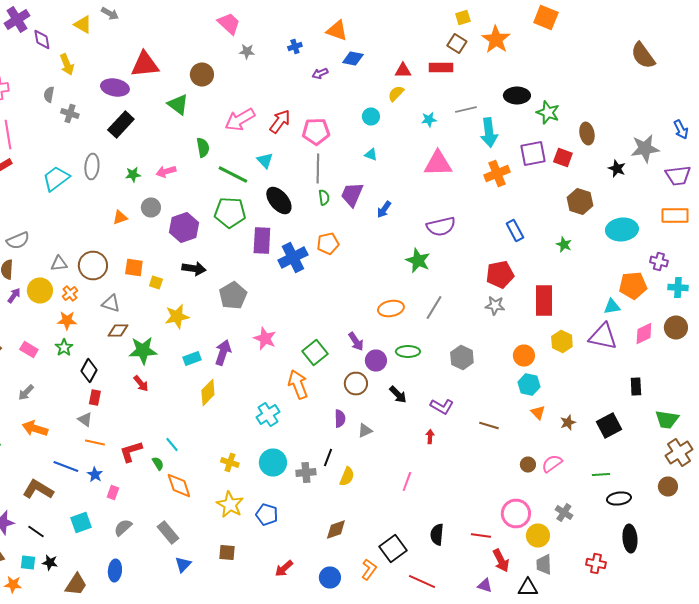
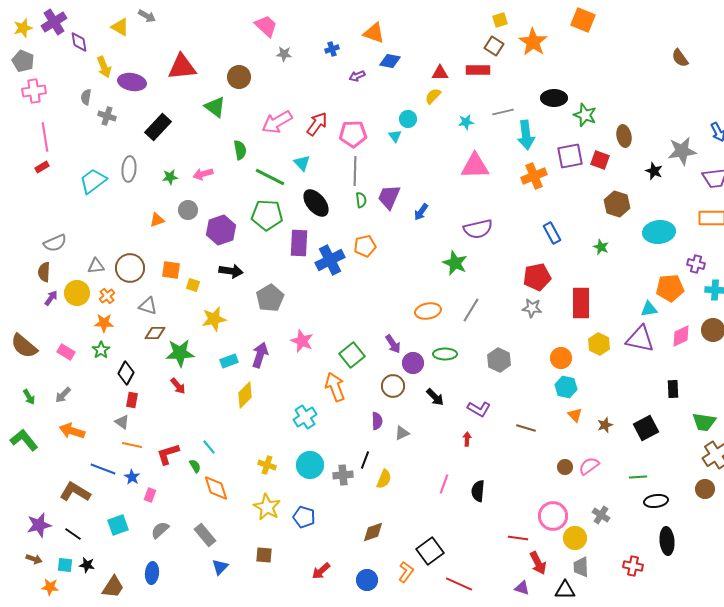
brown semicircle: (643, 56) -> (680, 58), size x0.7
purple ellipse: (115, 88) -> (132, 82), moved
cyan triangle: (371, 154) -> (395, 136), moved, turned 32
black semicircle: (437, 534) -> (478, 491), moved

